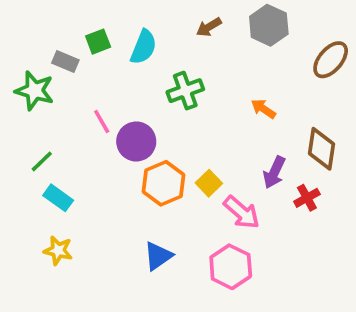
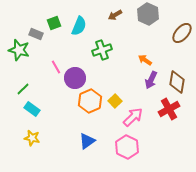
purple arrow: (274, 172) -> (151, 80), moved
red cross: (307, 198) -> (169, 109), size x1.5
pink arrow: (242, 212) -> (133, 117), turned -85

